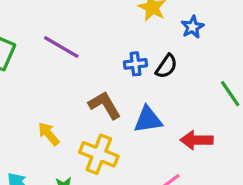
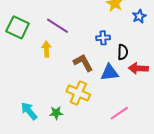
black semicircle: (166, 66) -> (123, 52), moved, turned -35
yellow arrow: (49, 134) -> (46, 49), moved, turned 35
red arrow: (197, 140) -> (138, 68), moved

